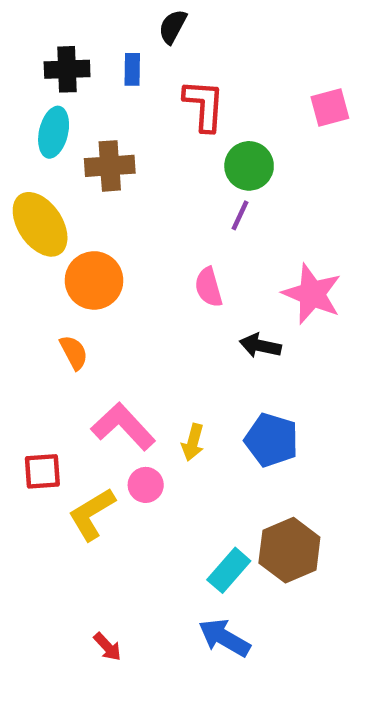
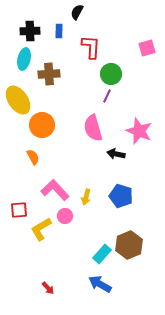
pink semicircle: (209, 287) -> (93, 128), size x1.5

